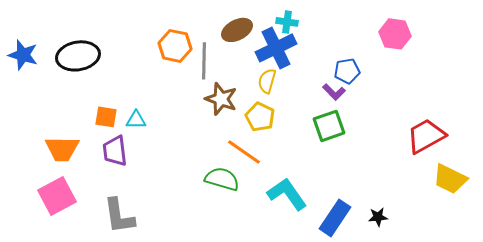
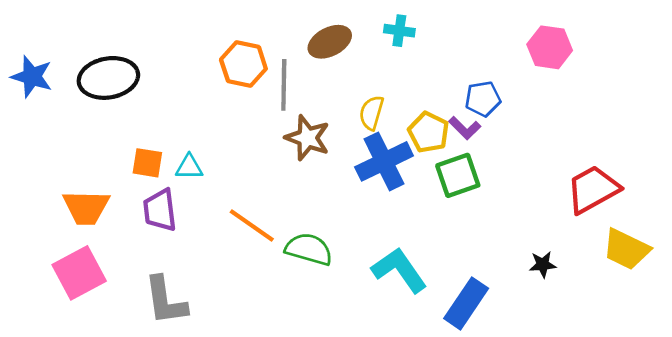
blue cross: (276, 48) -> (384, 161), moved
yellow pentagon: (260, 117) -> (429, 132), moved
orange line: (244, 152) -> (252, 226), moved
black star: (378, 217) -> (543, 264), moved

